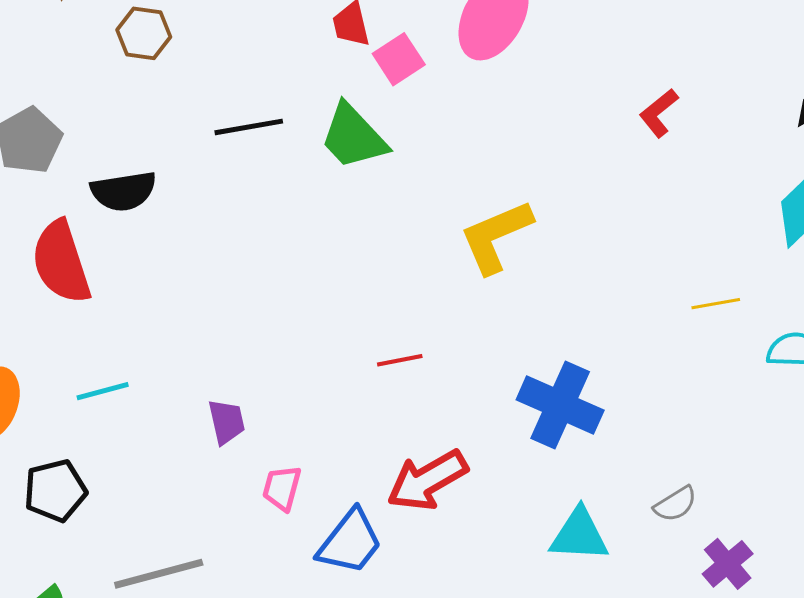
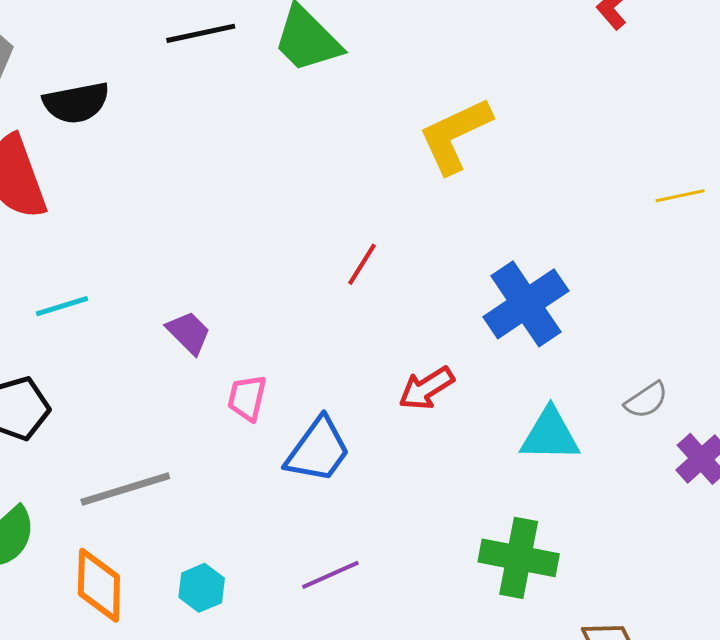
red line: (400, 360) -> (362, 264), turned -45
blue cross: (560, 405) -> (526, 304), turned 34
purple trapezoid: (227, 422) -> (189, 333), turned -30
red arrow: (427, 480) -> (426, 388), moved, size x0.7

